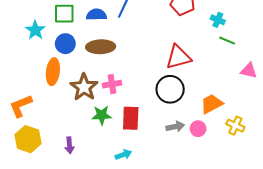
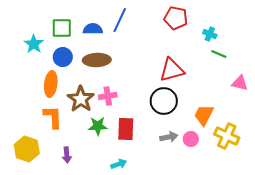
orange trapezoid: (212, 104) -> (204, 115), turned -35
orange L-shape: (21, 106) -> (53, 117), moved, turned 110
yellow cross: (235, 126) -> (227, 136), size x1.4

